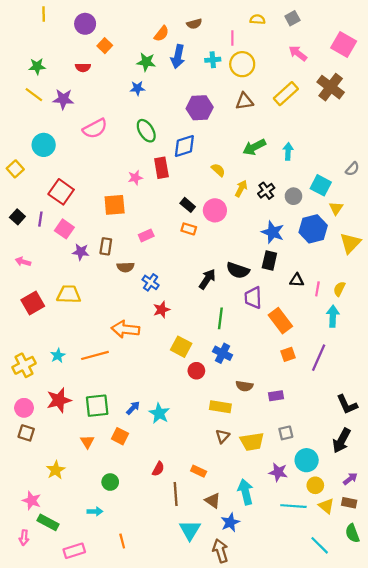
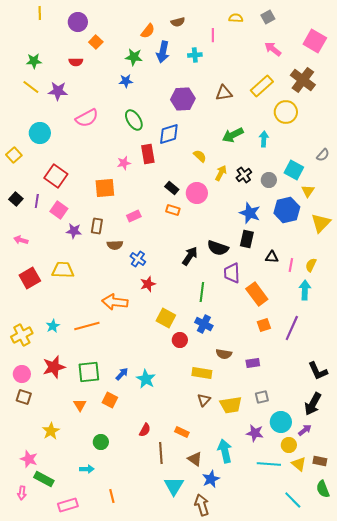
yellow circle: (242, 64) -> (286, 112), moved
purple arrow: (350, 479) -> (305, 430), moved

